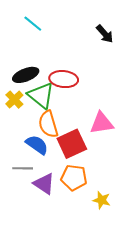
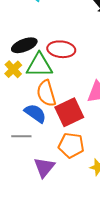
green triangle: (41, 95) -> (39, 65), turned -40
purple triangle: (44, 184) -> (44, 167), moved, turned 35

